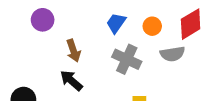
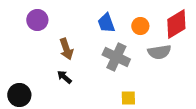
blue trapezoid: (116, 23) -> (106, 23), turned -55
black arrow: (71, 80) -> (64, 77), size x0.7

